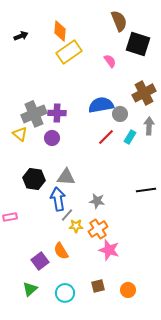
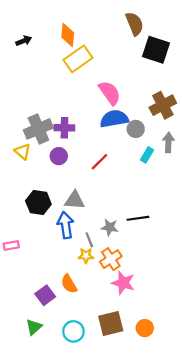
pink semicircle: (110, 61) -> (110, 93), moved, size x1.6
red line: (106, 137) -> (99, 162), moved
black line: (146, 190) -> (138, 218), moved
gray line: (67, 215) -> (89, 240), moved, turned -64
brown square: (98, 286) -> (111, 323), size x1.6

